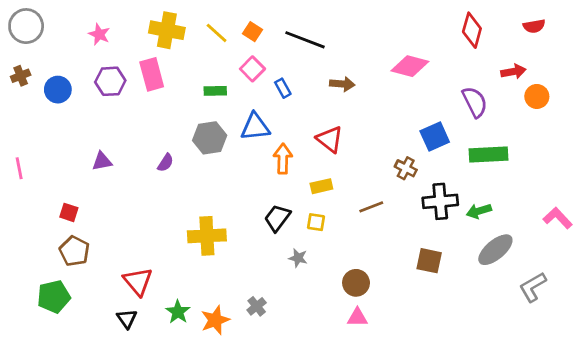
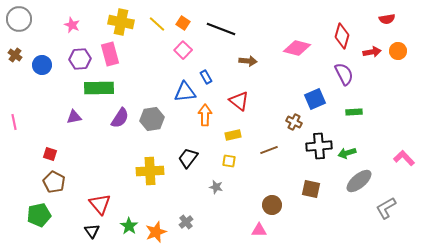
red diamond: (472, 30) -> (342, 36), moved
brown cross: (21, 76) -> (15, 55), turned -32
blue rectangle: (283, 88) -> (206, 77), moved
green rectangle: (215, 91) -> (99, 88), moved, size x1.8
orange circle: (537, 96) -> (398, 51), moved
gray hexagon: (210, 138) -> (152, 119), moved
green rectangle: (489, 154) -> (354, 112), size x0.6
purple semicircle: (165, 163) -> (120, 118), size x1.5
black trapezoid: (277, 218) -> (188, 158), moved
brown circle: (356, 283) -> (272, 205), moved

